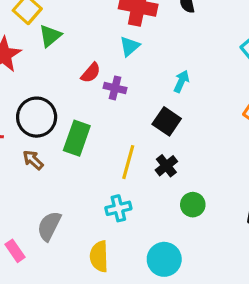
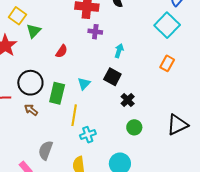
cyan triangle: (130, 46) -> (84, 84), moved
purple cross: (115, 88) -> (95, 32), moved
yellow line: (128, 162) -> (74, 115), moved
black cross: (166, 166) -> (128, 100), moved

